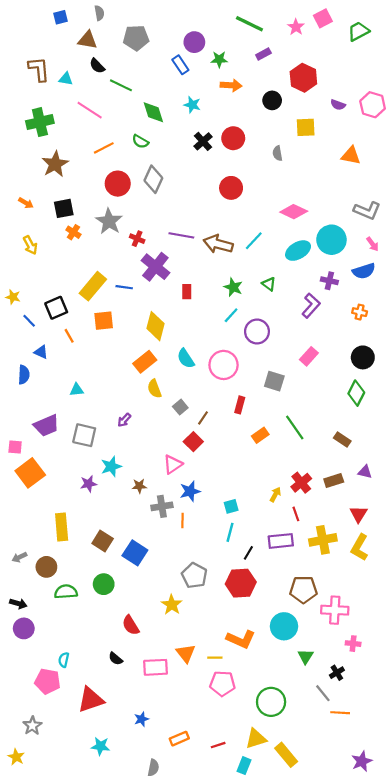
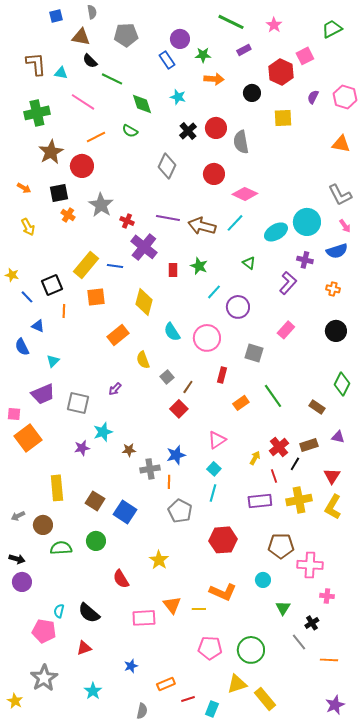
pink square: (323, 18) -> (305, 56), moved
purple semicircle: (338, 105) -> (313, 97), turned 96
gray semicircle: (278, 153) -> (241, 142), moved, size x1.6
orange triangle: (351, 155) -> (341, 144), moved
gray diamond: (153, 179) -> (167, 166), moved
red circle: (118, 184) -> (82, 166), moved
gray L-shape: (367, 211) -> (340, 195), turned 40
pink diamond: (294, 212) -> (245, 194), moved
green star: (233, 287) -> (199, 266), moved
orange line: (69, 336) -> (64, 311), turned 32
orange rectangle: (145, 362) -> (118, 335), moved
blue semicircle: (24, 375) -> (22, 347), turned 150
cyan triangle: (77, 390) -> (53, 361), moved, turned -40
green diamond: (356, 393) -> (342, 384), moved
pink triangle: (173, 464) -> (217, 440), moved
cyan square: (231, 506) -> (214, 469), turned -32
black line: (248, 553) -> (295, 464), moved
gray pentagon: (194, 576) -> (180, 511), moved
cyan circle: (284, 626) -> (263, 580), size x0.6
black semicircle: (116, 659) -> (89, 613), moved, size x1.6
pink pentagon: (222, 684) -> (210, 648), moved
red triangle: (91, 700) -> (84, 648), size x0.6
orange line: (340, 713) -> (329, 660), moved
gray star: (32, 726) -> (44, 678), moved, size x1.5
red line: (218, 745) -> (188, 699), moved
cyan star: (100, 746) -> (93, 691), turned 30
cyan rectangle: (244, 766) -> (212, 709), moved

